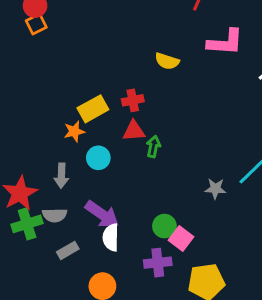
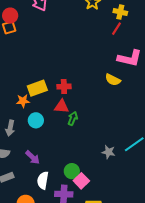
yellow semicircle: (167, 61) -> (113, 80), moved
purple arrow: (102, 214) -> (33, 157), size x0.7
white semicircle: (111, 237) -> (43, 180), moved

